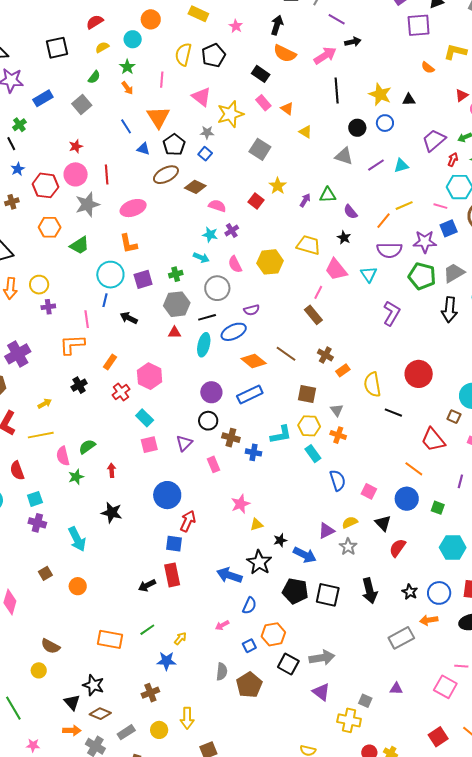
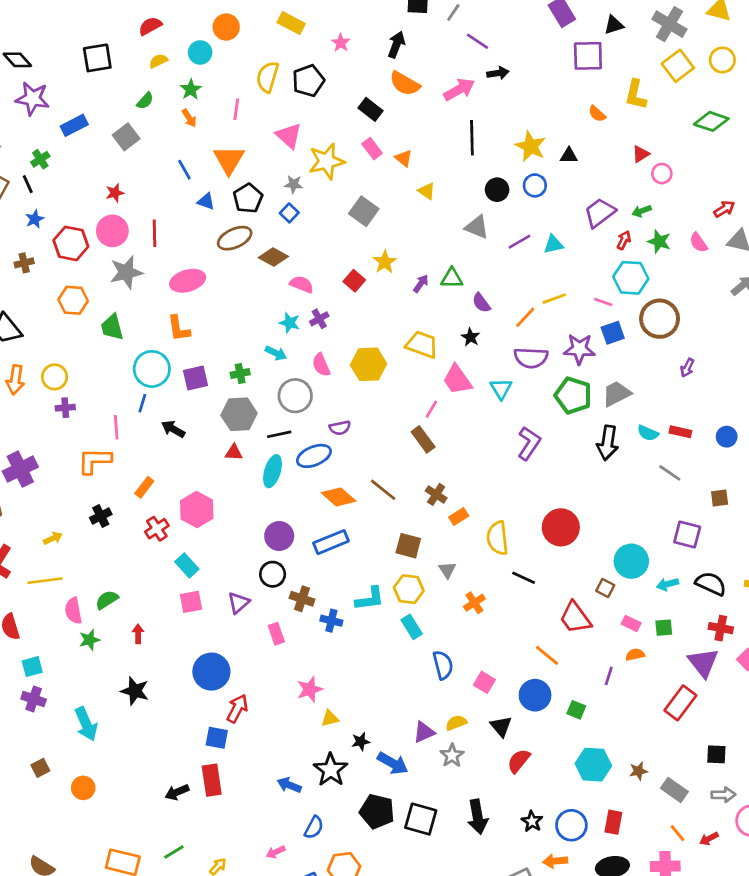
yellow L-shape: (455, 52) -> (636, 95), turned -95
green trapezoid: (79, 245) -> (112, 327), turned 105
orange cross: (338, 435) -> (474, 603), moved, turned 35
blue arrow: (229, 575) -> (289, 785), size x0.7

